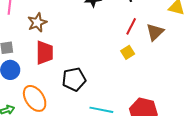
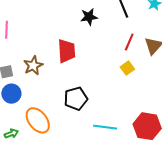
brown star: (37, 22) -> (33, 66), moved
red trapezoid: (45, 53) -> (66, 51), moved

